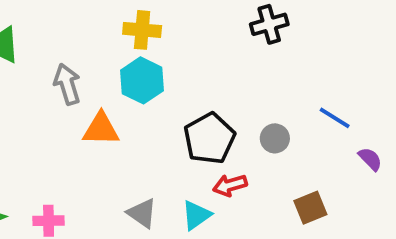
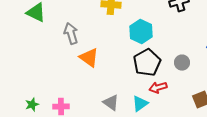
cyan hexagon: (142, 80) -> (141, 32), moved
orange triangle: (101, 129) -> (89, 58), turned 35

